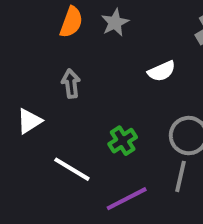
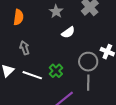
gray star: (115, 23) -> (56, 11), moved
white line: (72, 169) -> (32, 75), moved

